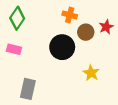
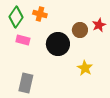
orange cross: (70, 15) -> (40, 14), moved
pink rectangle: (14, 49) -> (23, 40), moved

